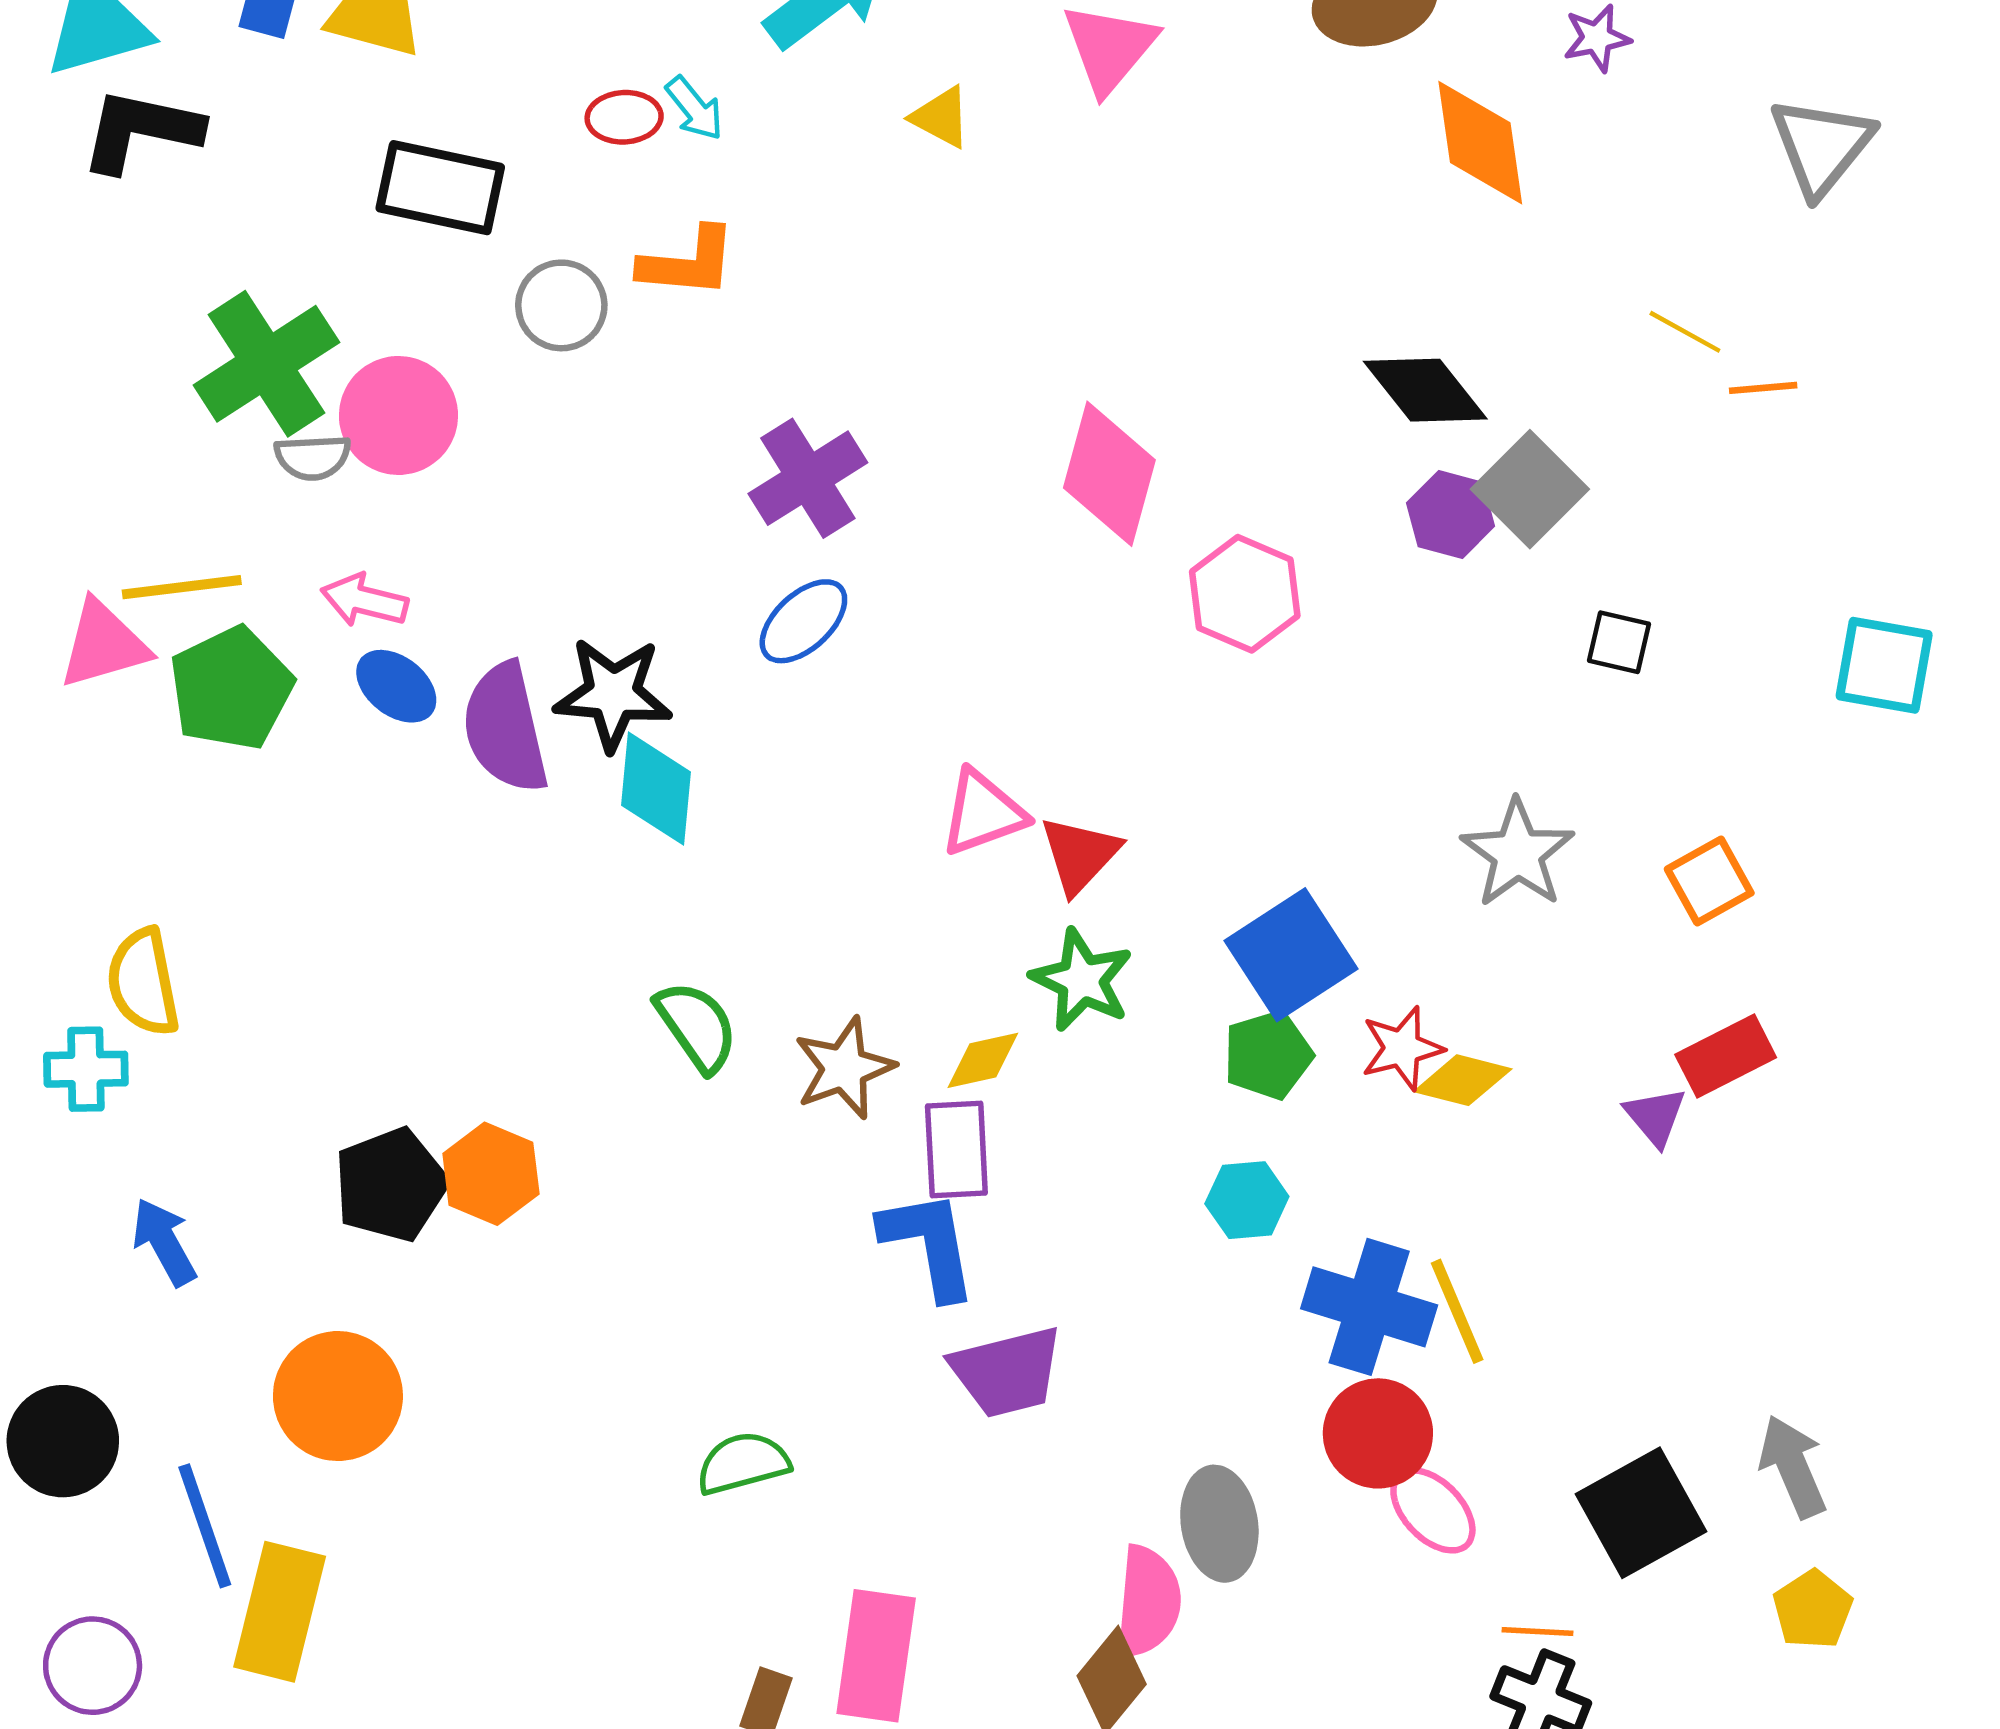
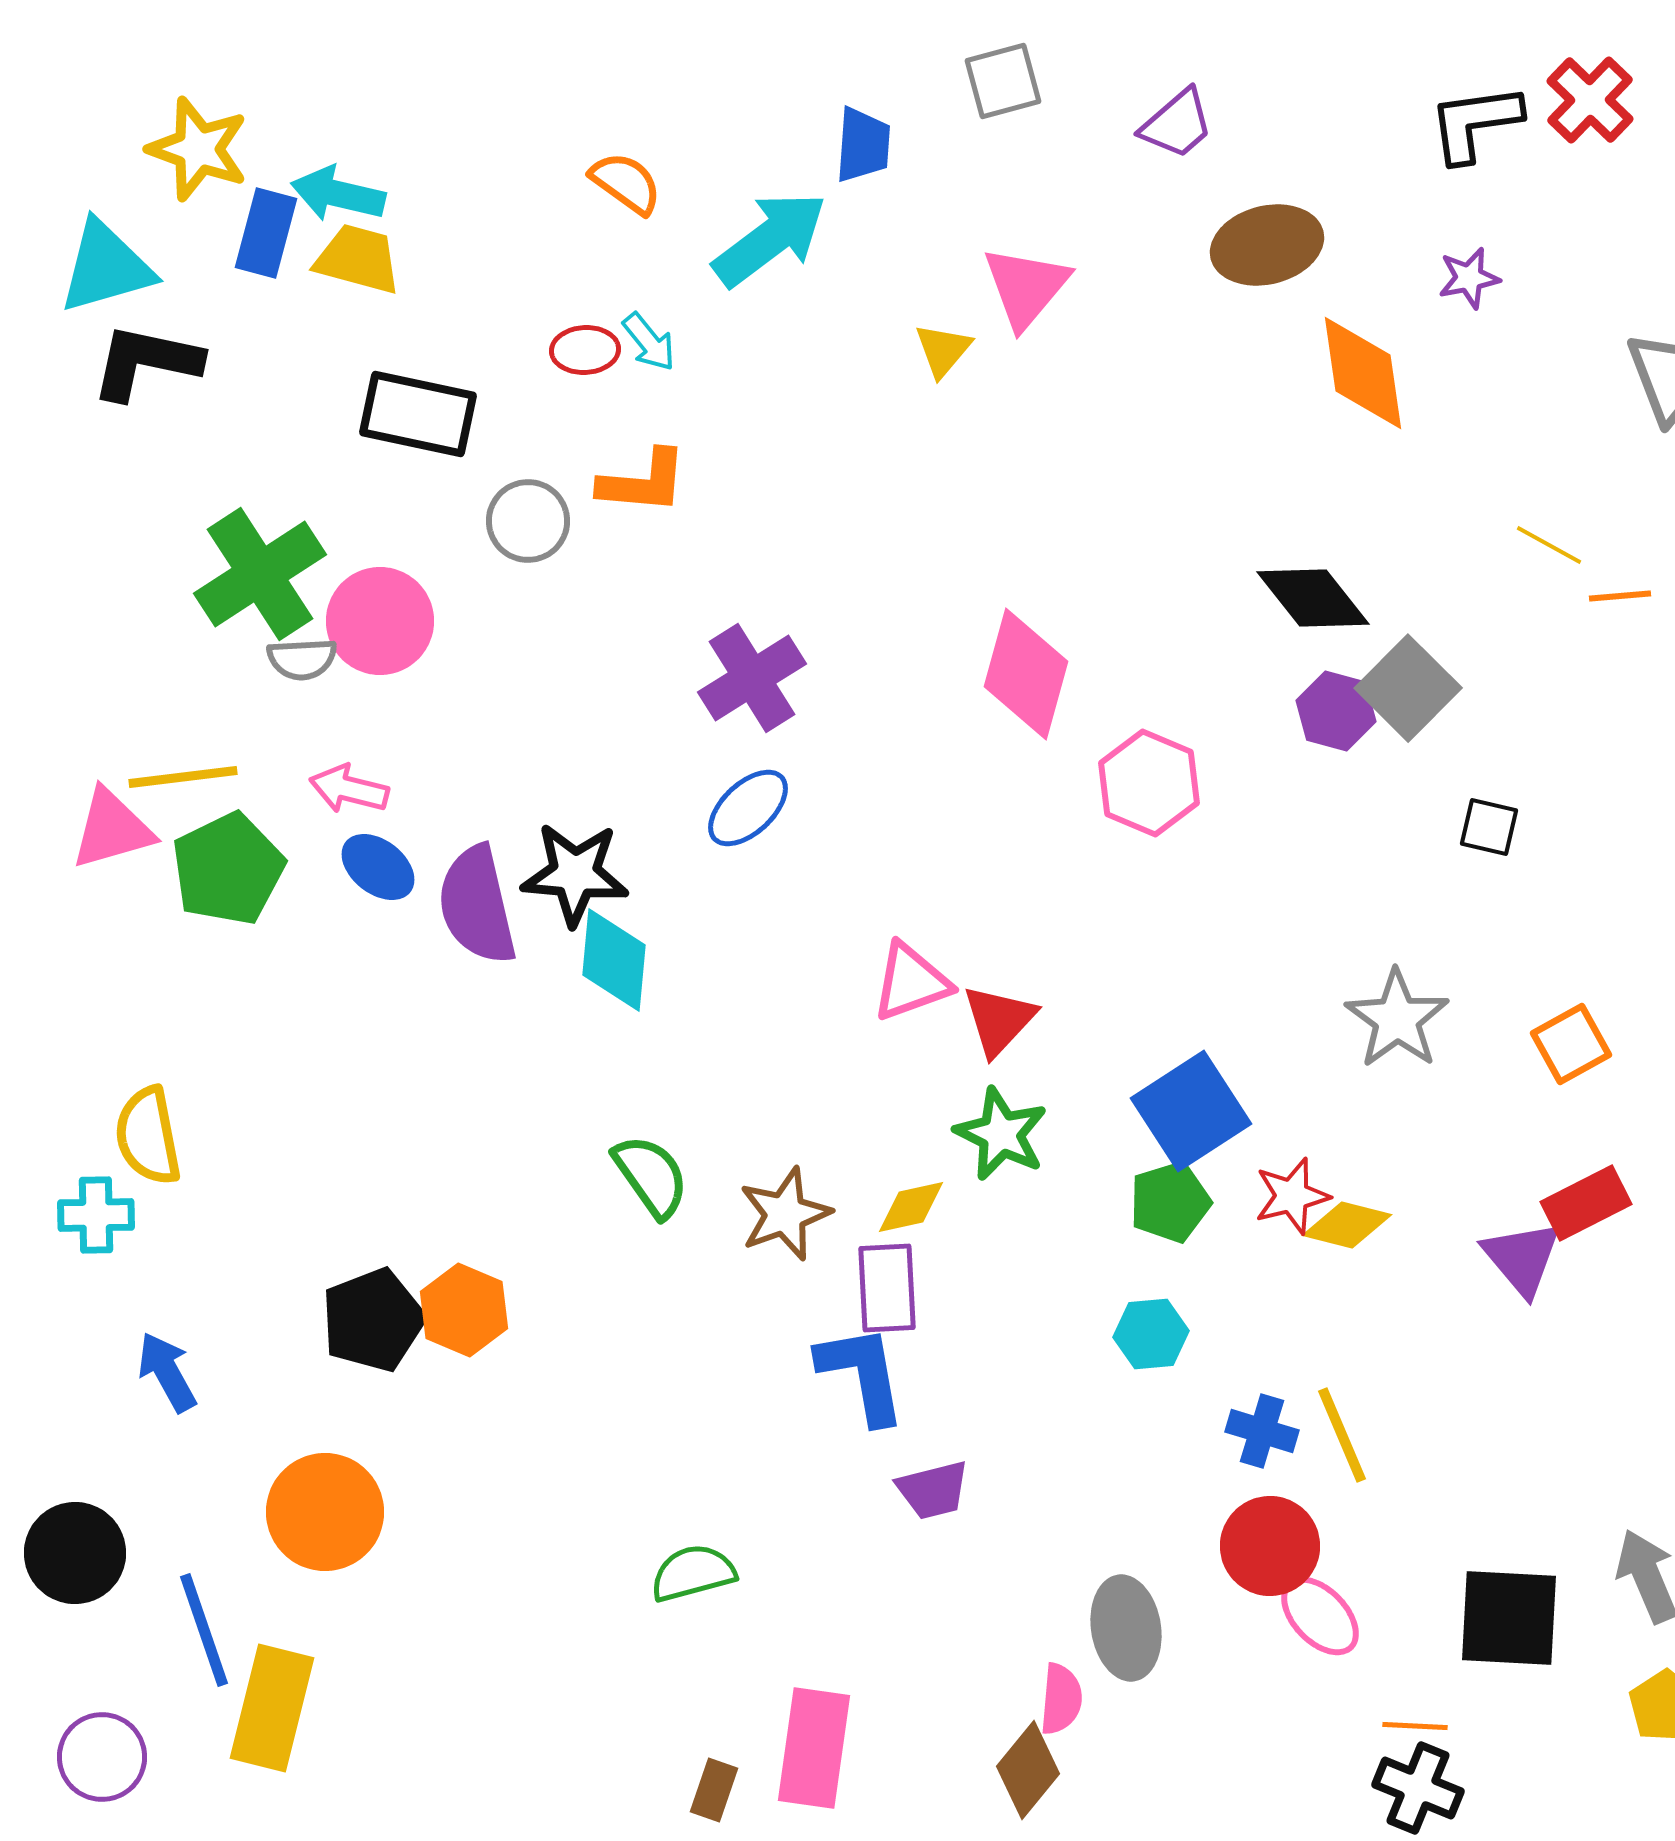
yellow triangle: (941, 117) -> (943, 350), moved, turned 42
purple triangle: (1655, 1116) -> (1522, 1258), size x1.4
blue cross: (1369, 1307) -> (1262, 1431), size x0.6
purple trapezoid: (1007, 1372) -> (933, 1490), size x0.7
black square: (1641, 1513) -> (1509, 1618), turned 32
pink semicircle: (1148, 1602) -> (1061, 1699), size x0.7

